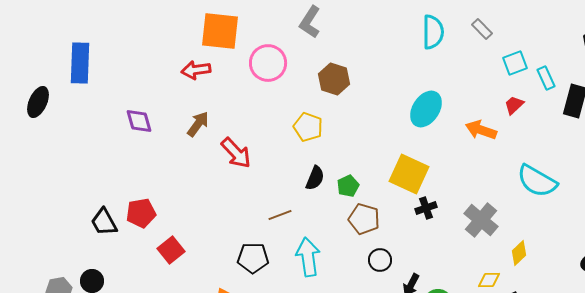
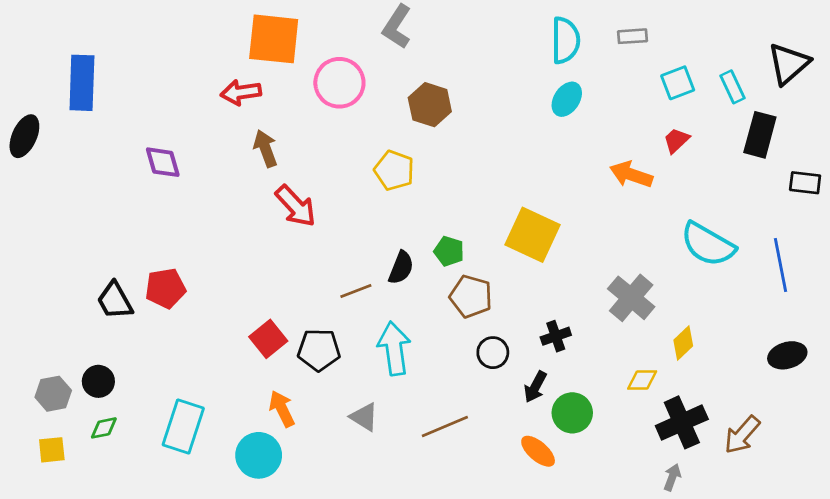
gray rectangle: (482, 29) -> (633, 36), turned -50
cyan rectangle: (546, 78) -> (733, 87), moved
cyan ellipse: (426, 109) -> (567, 99), moved, size x0.7
brown arrow: (198, 124) -> (265, 149), moved, turned -56
black semicircle: (315, 178) -> (401, 268), moved
green pentagon: (348, 186) -> (449, 251), turned -30
black cross: (426, 208) -> (556, 336), moved
red square: (171, 250) -> (268, 339), moved

